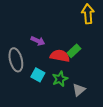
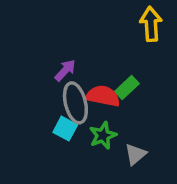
purple arrow: (38, 41) -> (65, 70), turned -72
gray ellipse: (16, 60) -> (75, 103), moved

